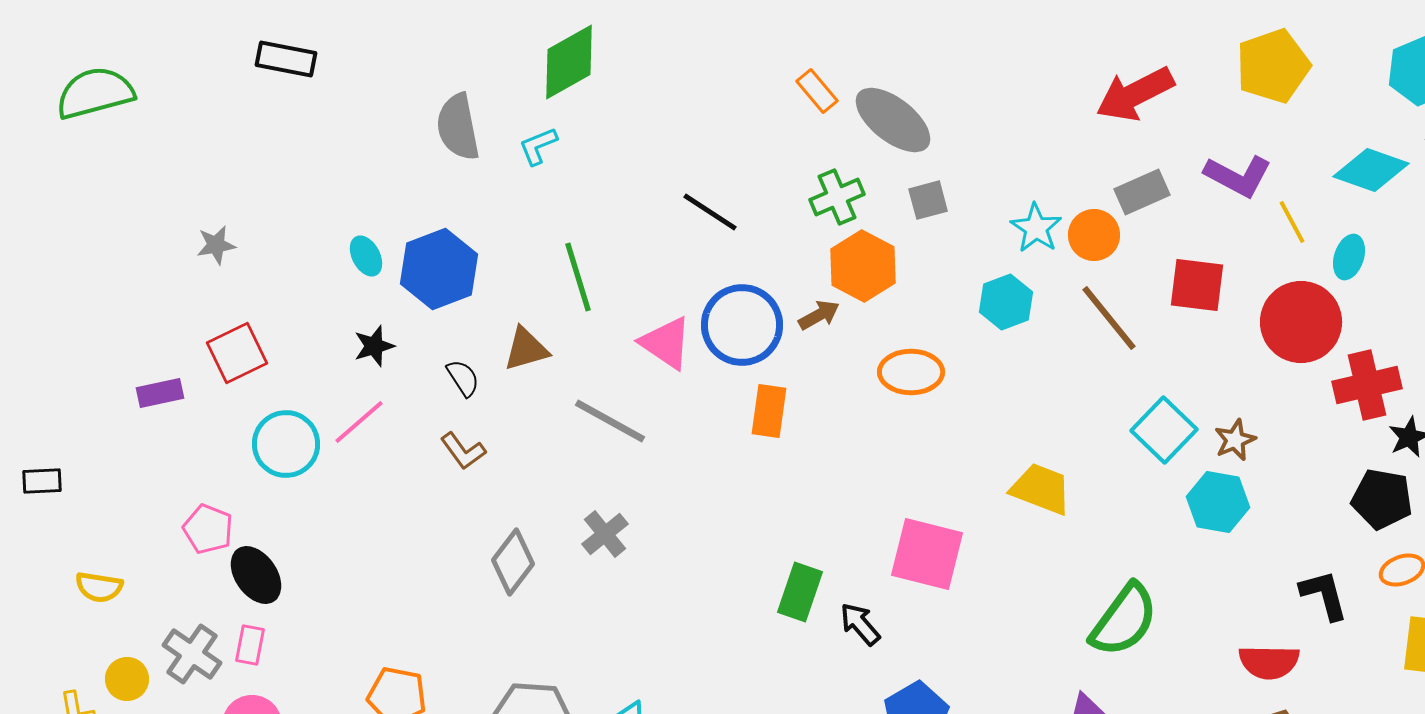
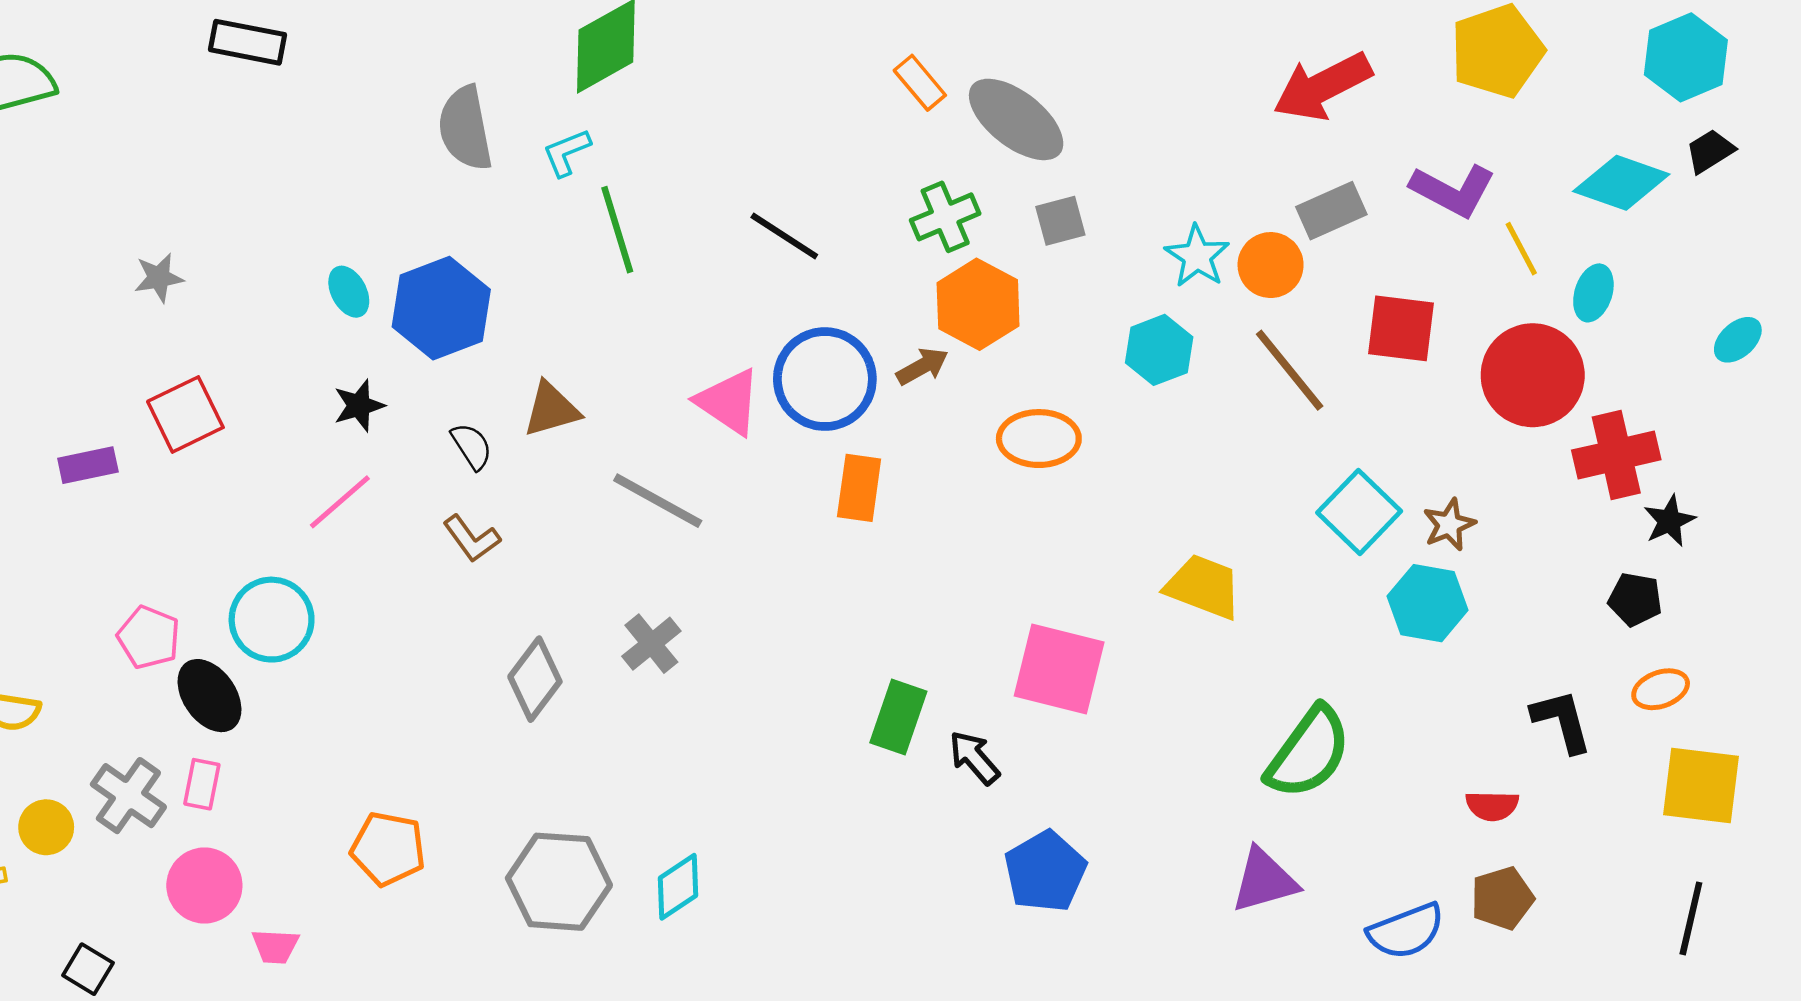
green line: (578, 277) -> (617, 230), moved
cyan circle: (286, 444) -> (272, 620), moved
black pentagon: (1382, 499) -> (1635, 599), size x0.7
red semicircle: (1269, 662) -> (1492, 806), size x0.7

